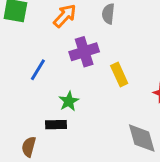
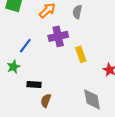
green star: (69, 101) -> (13, 67), moved
brown semicircle: (29, 147) -> (46, 101), moved

